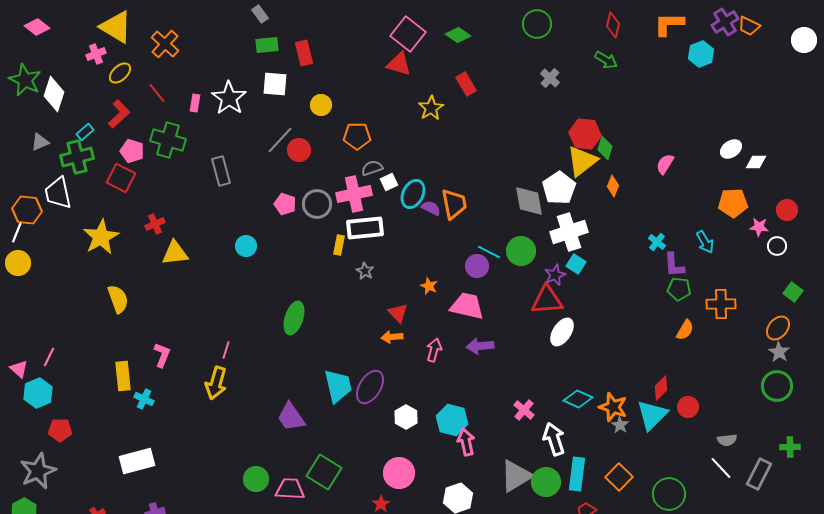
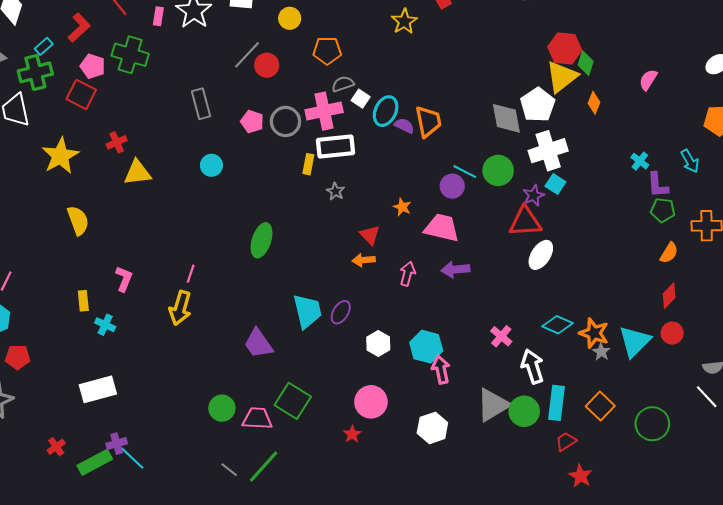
gray rectangle: (221, 171) -> (201, 104), moved
white square: (389, 182) -> (361, 99), turned -30
yellow rectangle: (123, 376) -> (83, 301), size x0.7
purple ellipse: (370, 387) -> (341, 312), size x0.7
red diamond: (661, 388) -> (669, 296), moved

